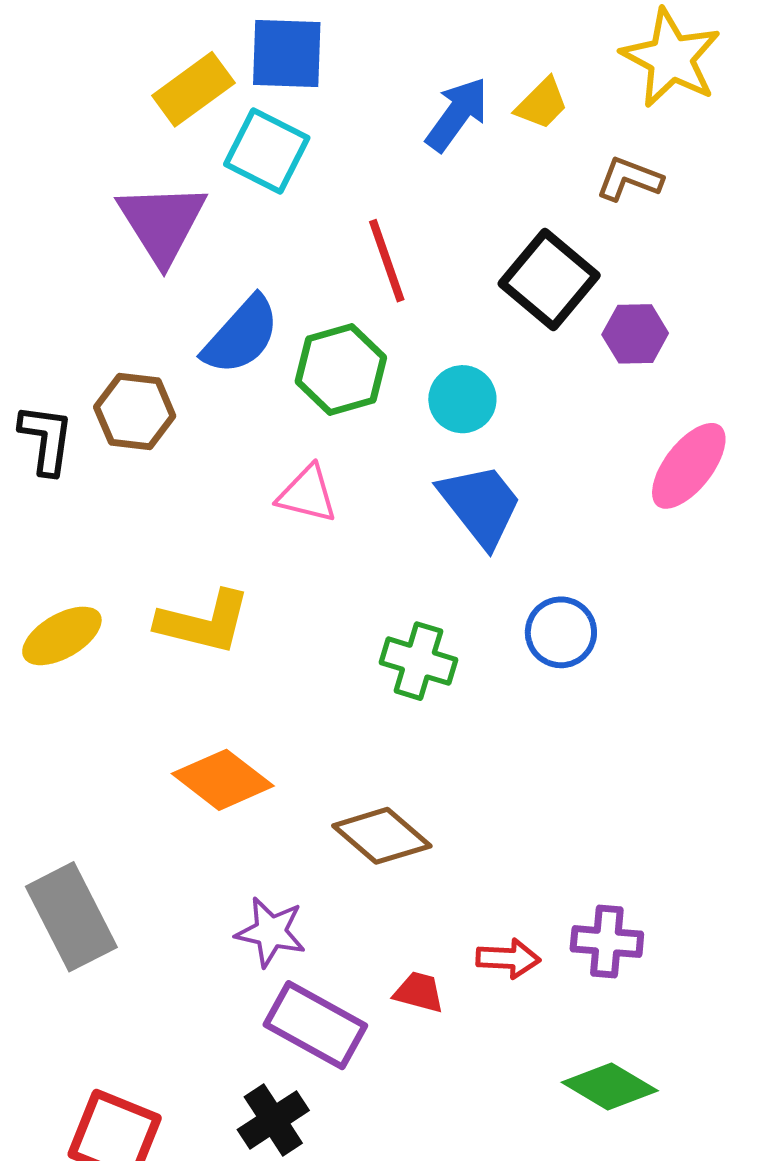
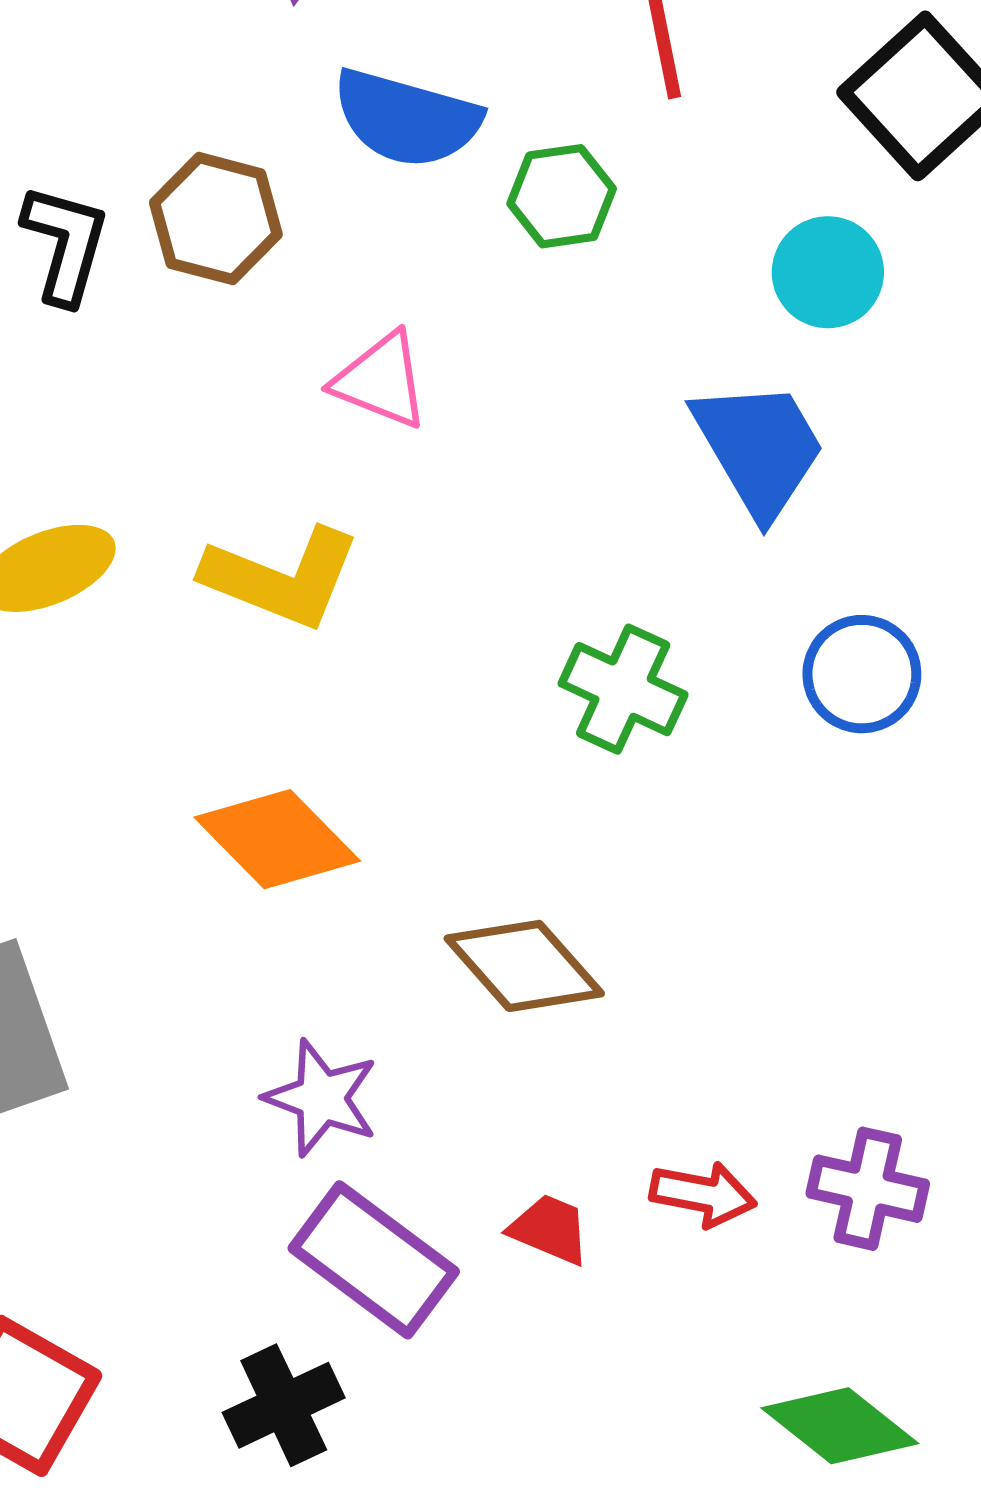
blue semicircle: (241, 335) -> (407, 118), turned 56
green hexagon: (341, 370) -> (562, 196), size x0.7
cyan circle: (462, 399) -> (828, 272), moved
pink triangle: (307, 494) -> (381, 381), moved

